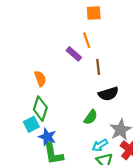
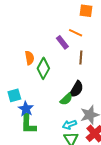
orange line: (87, 40) -> (76, 33), turned -56
black semicircle: (108, 94) -> (76, 89), moved, turned -54
green diamond: (40, 109) -> (43, 68), moved

